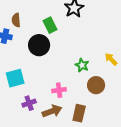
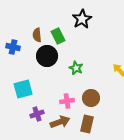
brown semicircle: (16, 20) -> (37, 35), moved
green star: (82, 65) -> (76, 68), moved
brown circle: (96, 85) -> (91, 98), moved

